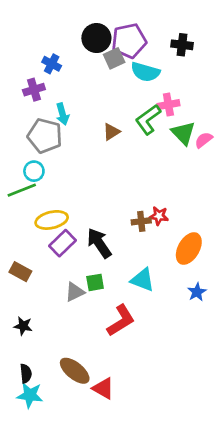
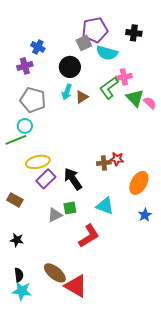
black circle: (96, 38) -> (70, 67), moved
cyan arrow: (62, 114) -> (67, 92), moved, turned 35
pink semicircle: (204, 140) -> (150, 103), turned 80
red triangle: (103, 388) -> (76, 286), size x1.4

